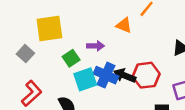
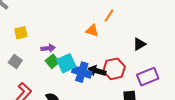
yellow square: (49, 29) -> (21, 33), moved, size x0.6
purple arrow: (96, 46) -> (48, 48), moved
cyan square: (85, 79) -> (66, 63), moved

